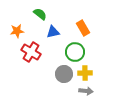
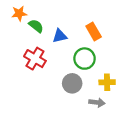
green semicircle: (40, 14) -> (36, 26), moved
orange star: (17, 31) -> (19, 13), moved
yellow cross: (85, 73) -> (107, 82), moved

